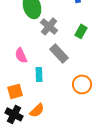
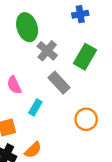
green rectangle: (81, 31) -> (85, 57), size x1.5
cyan rectangle: (39, 74) -> (35, 107), turned 32

